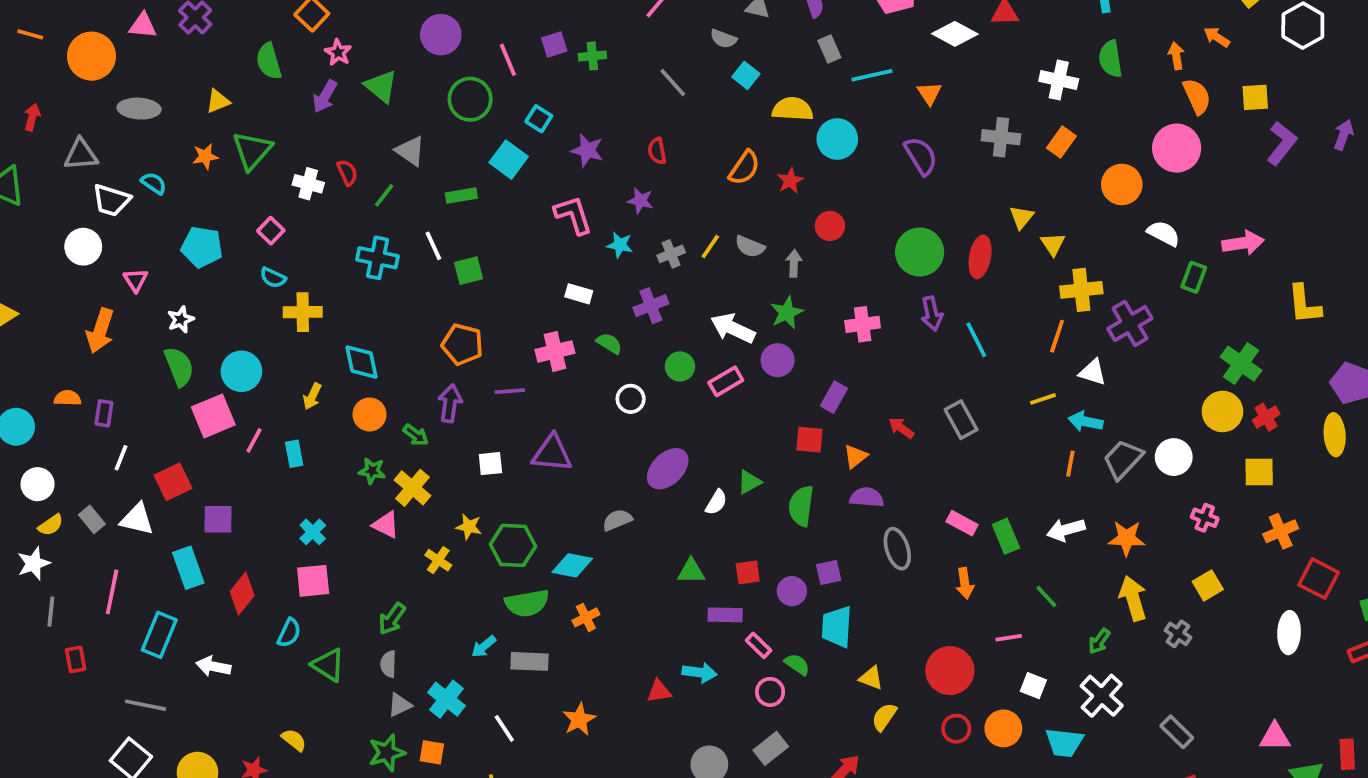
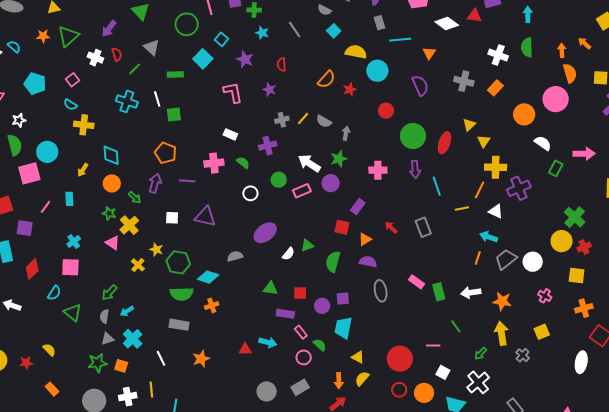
purple arrow: (325, 96) -> (109, 29), moved
red circle: (830, 226) -> (386, 111), moved
cyan star: (620, 245) -> (262, 33), moved
yellow line: (1043, 399) -> (462, 208), moved
pink line: (254, 440) -> (46, 207), moved
orange arrow: (965, 583) -> (339, 381), moved
cyan arrow: (484, 647) -> (127, 311), moved

